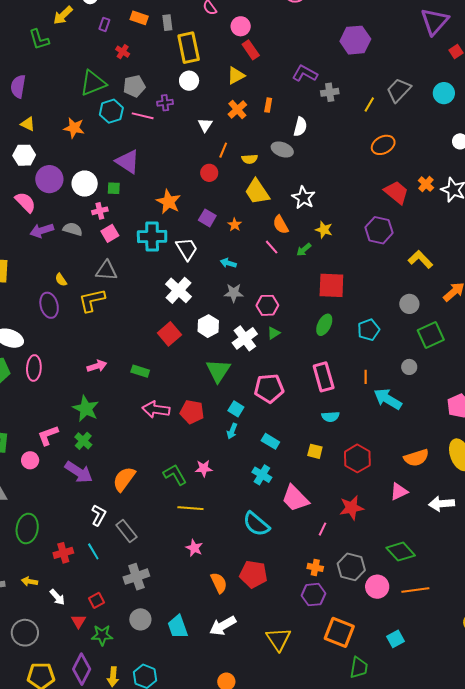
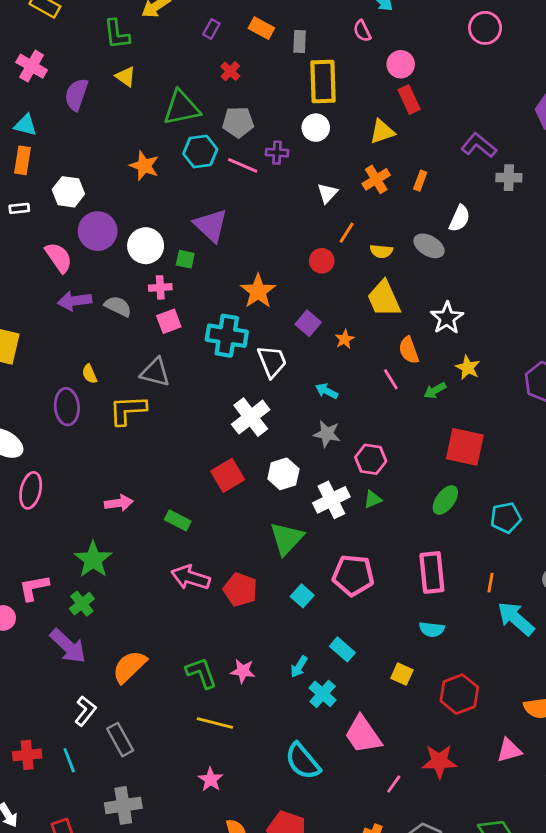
yellow triangle: (28, 124) -> (126, 77), moved
cyan arrow: (232, 431) -> (299, 667), moved

